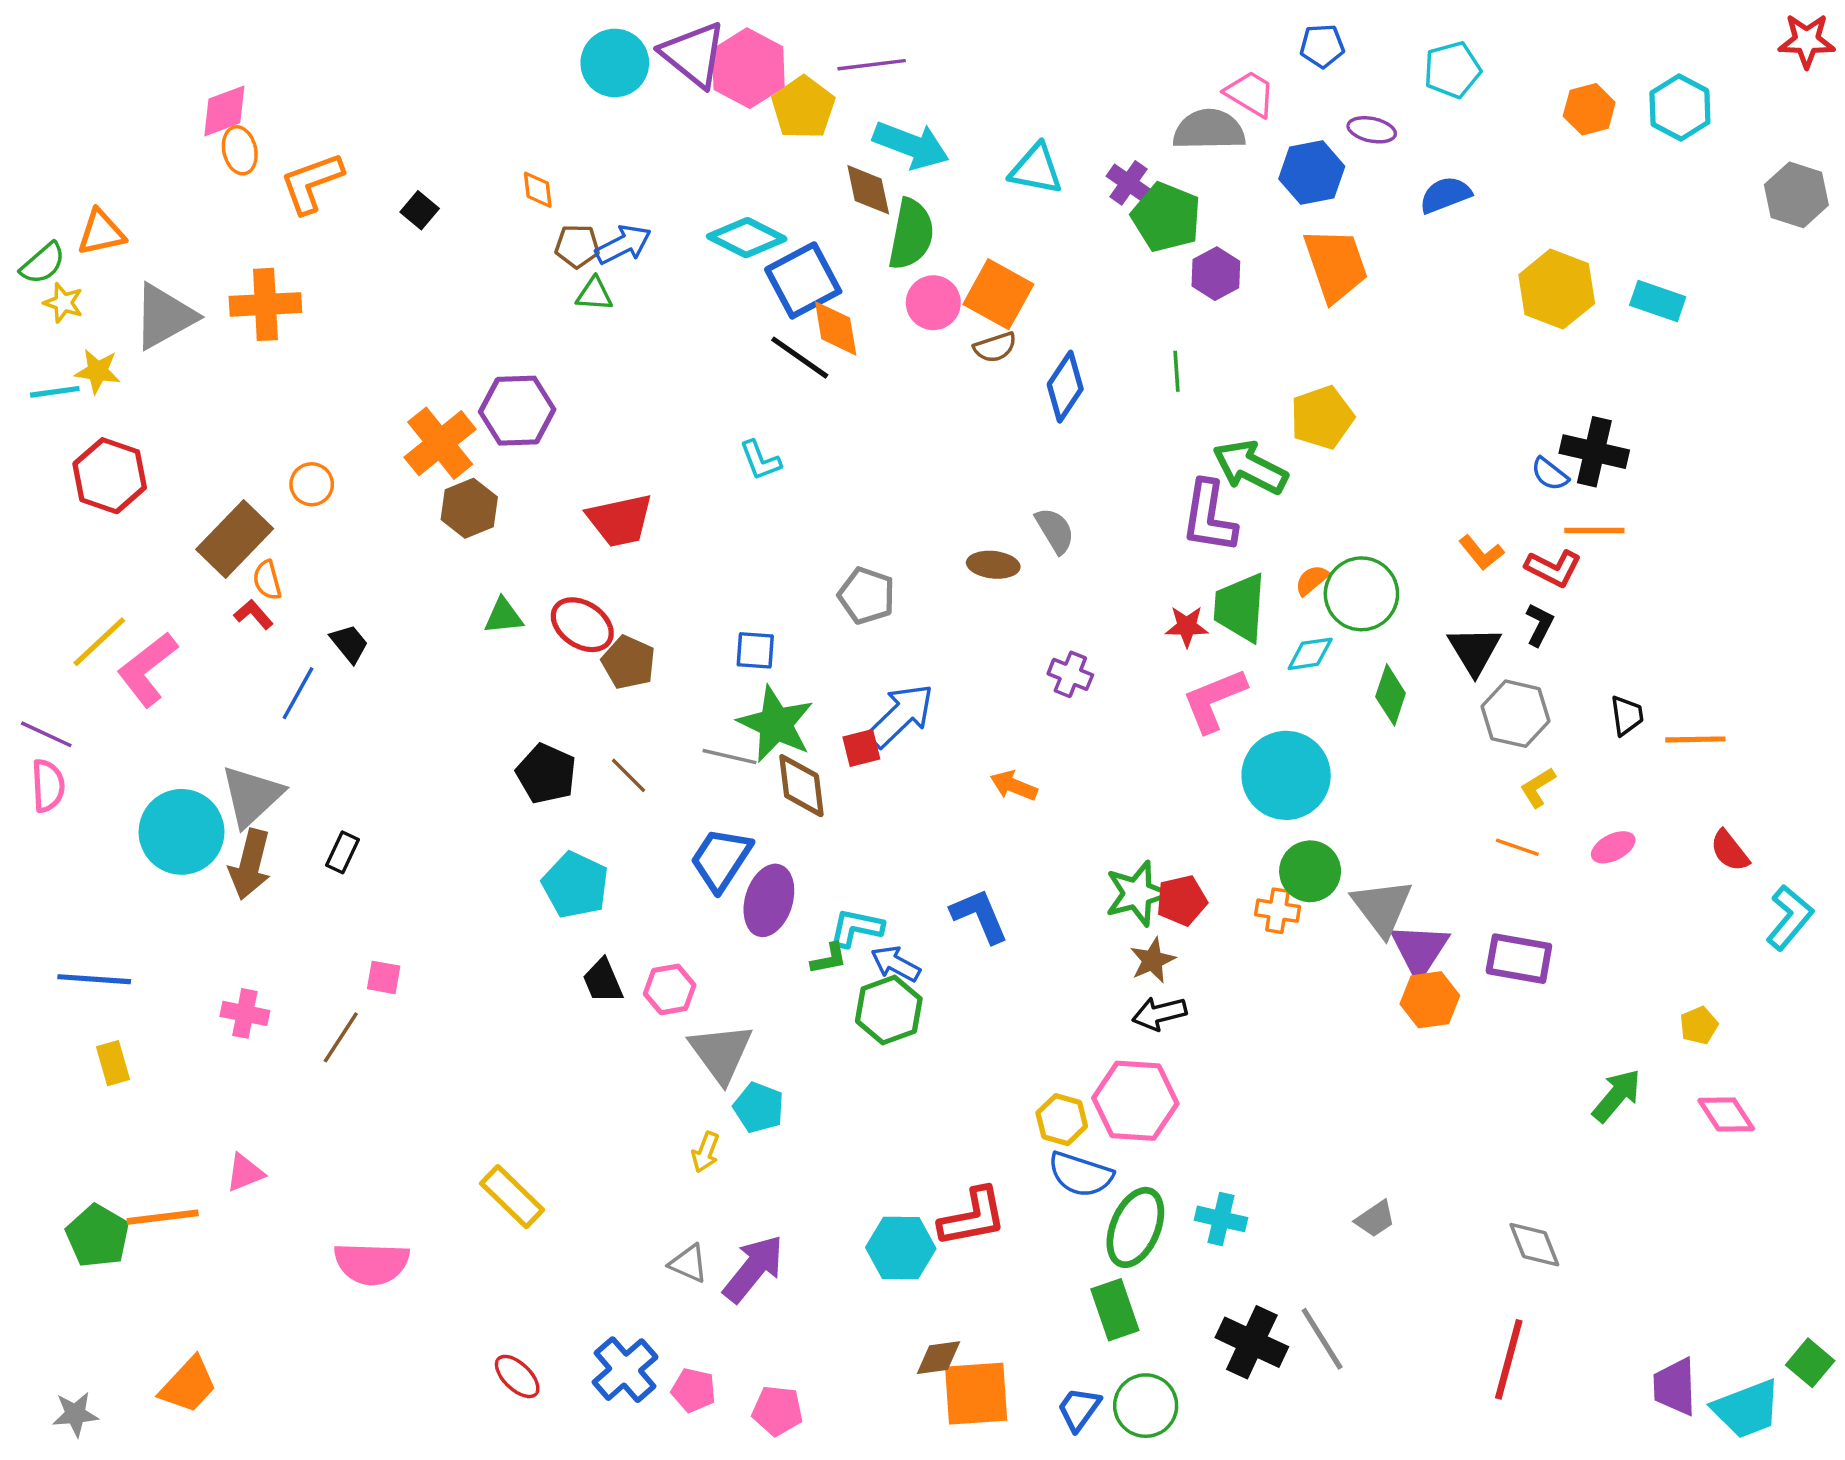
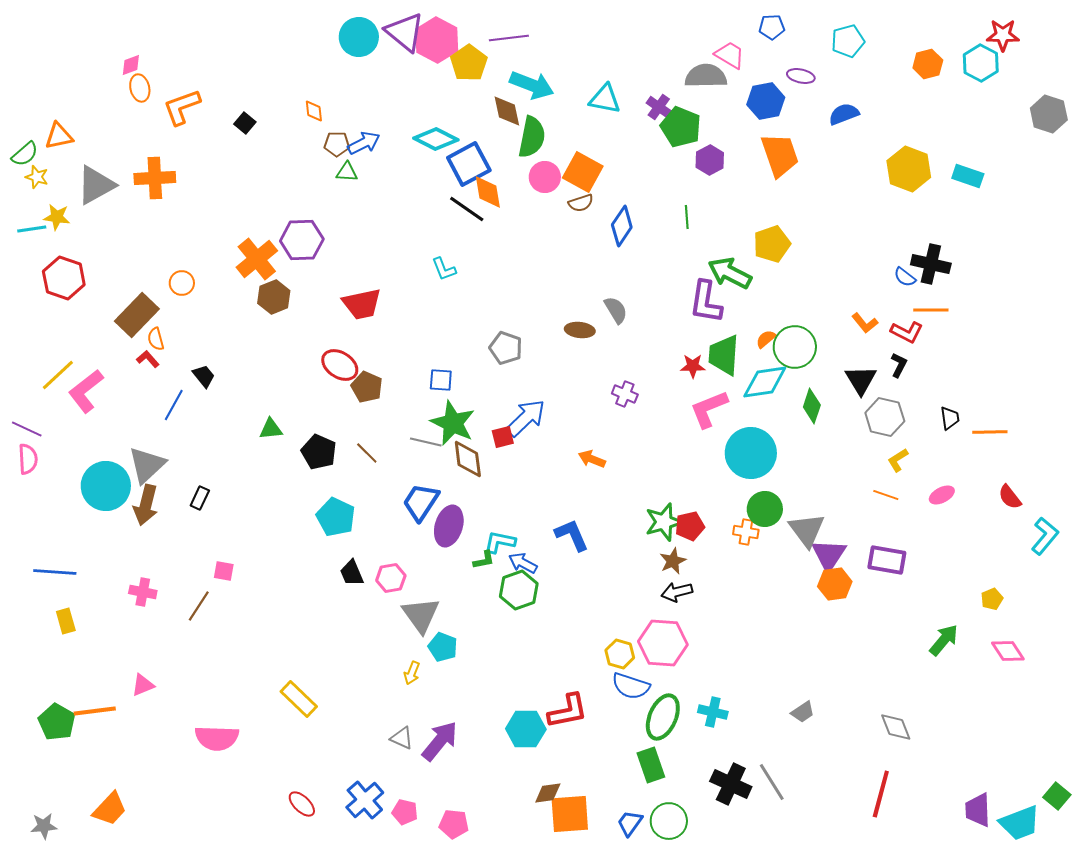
red star: (1807, 41) -> (1003, 35), moved
pink diamond: (224, 111) -> (131, 65), size x0.7
green triangle: (503, 616) -> (271, 429), moved
cyan diamond: (1310, 654) -> (765, 382), size x1.6

